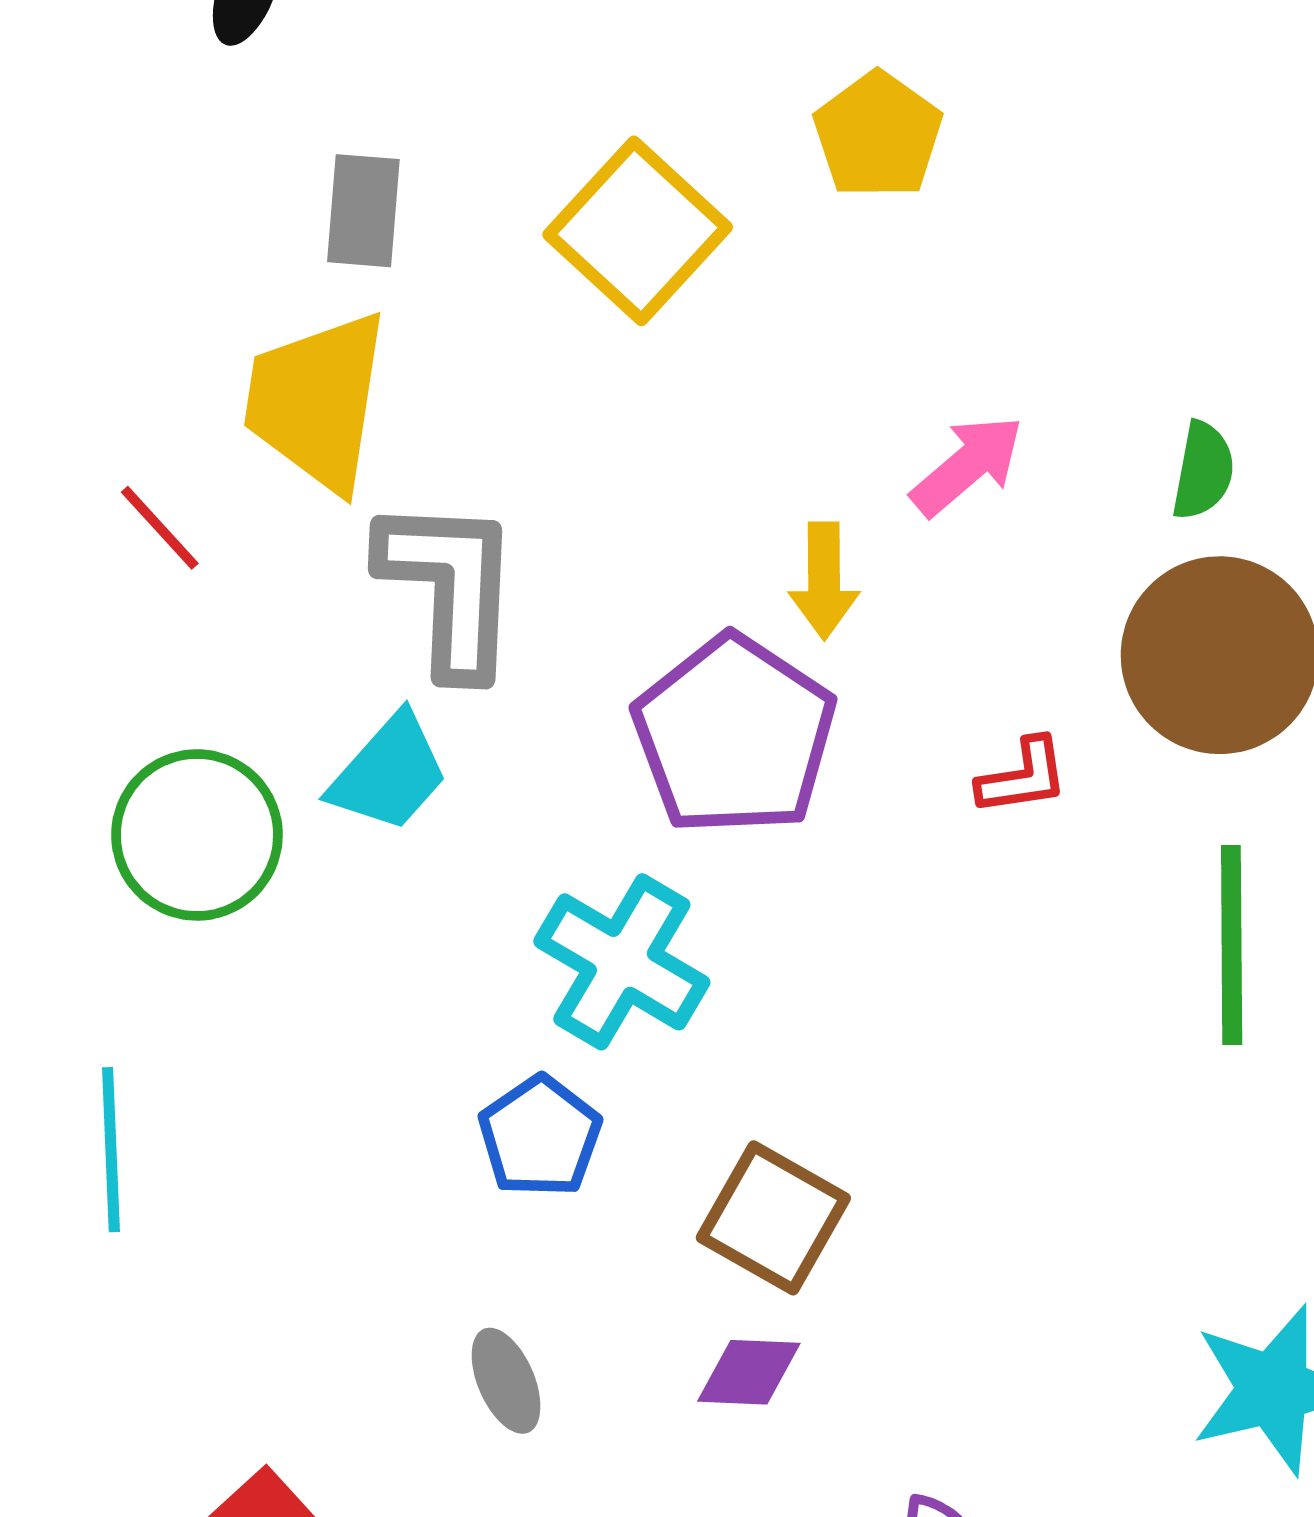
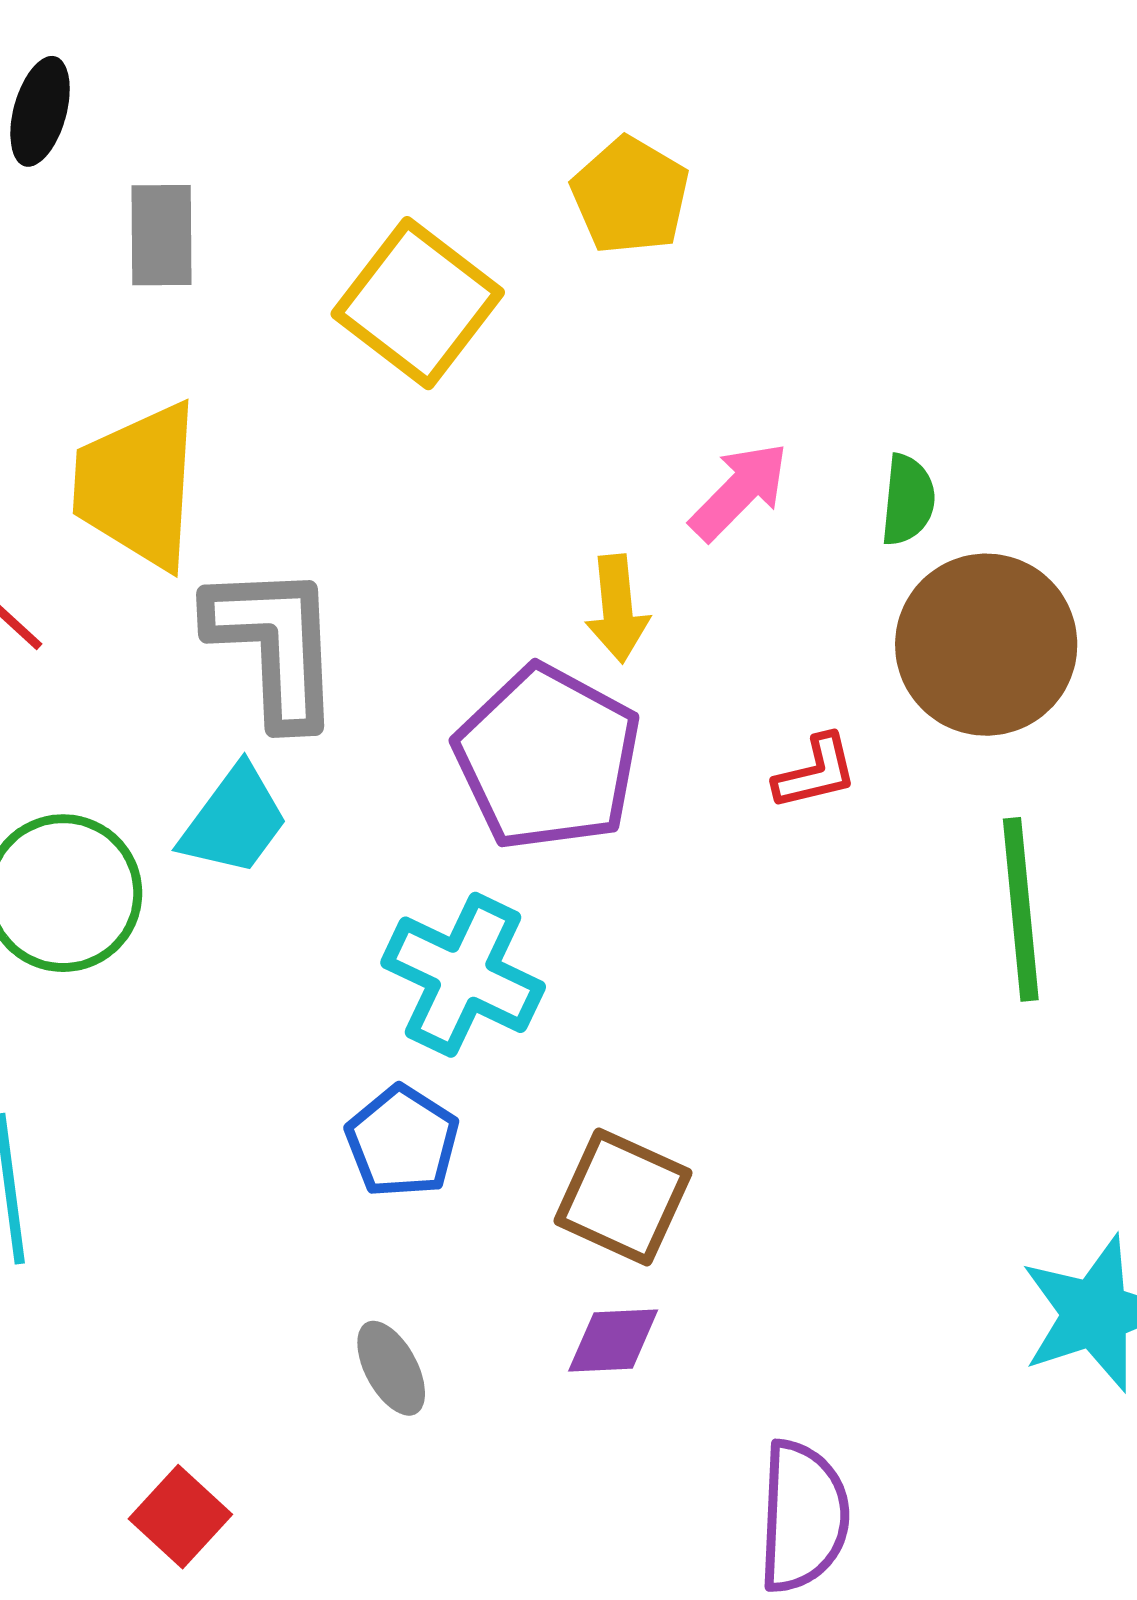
gray rectangle: (363, 211) -> (162, 235), moved
green semicircle: (1203, 471) -> (908, 500), moved

